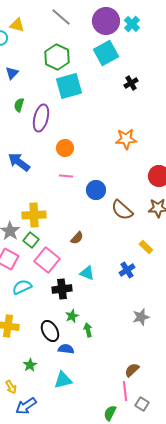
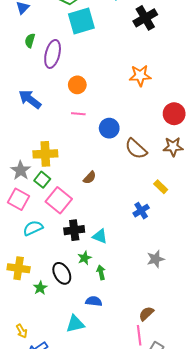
black cross: (131, 83) -> (145, 18), size x1.6
cyan triangle: (87, 273) -> (100, 236), moved
blue semicircle: (66, 349) -> (94, 301), moved
green star: (30, 365) -> (40, 288), moved

